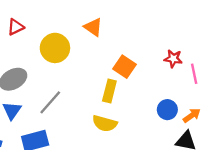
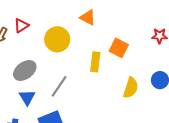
yellow rectangle: (109, 91) -> (95, 62), moved
yellow semicircle: (105, 123) -> (131, 88), moved, turned -80

